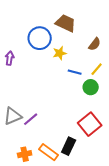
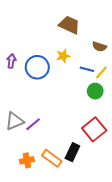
blue circle: (40, 38) -> (37, 67), moved
brown semicircle: (95, 44) -> (99, 47), turned 72
blue line: (75, 72) -> (87, 69), moved

